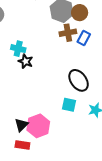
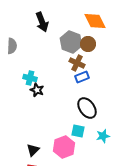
brown cross: (68, 33) -> (77, 63), turned 35
blue rectangle: (84, 38) -> (82, 77), moved, turned 40
pink hexagon: (38, 126) -> (64, 147), moved

